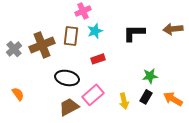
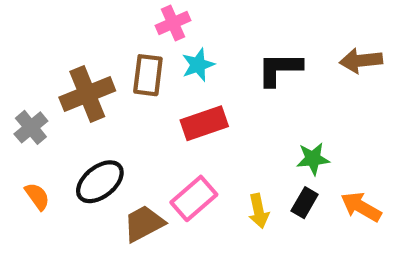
gray cross: (14, 49) -> (31, 127), moved
red rectangle: (98, 59) -> (204, 123), size x1.5
black ellipse: (67, 78) -> (100, 182), moved, turned -50

